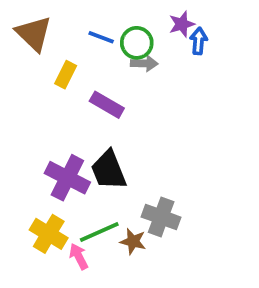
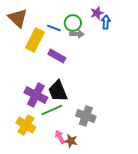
blue line: (101, 37) -> (54, 28), moved
yellow rectangle: (66, 75) -> (35, 40), size x1.6
green line: (99, 232) -> (52, 110), moved
brown star: (133, 241) -> (71, 141), moved
pink arrow: (79, 256) -> (60, 137), moved

